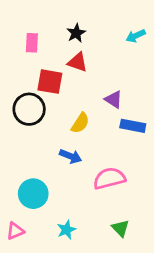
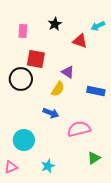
red triangle: (77, 62) -> (80, 41), moved
purple triangle: (113, 100) -> (68, 72), moved
green triangle: (120, 228) -> (94, 158), moved, turned 40

